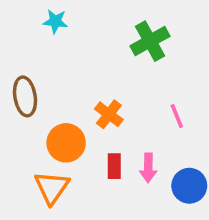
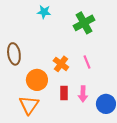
cyan star: (55, 21) -> (44, 12), moved
pink line: (177, 116) -> (87, 62), moved

